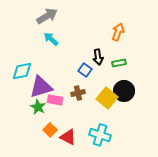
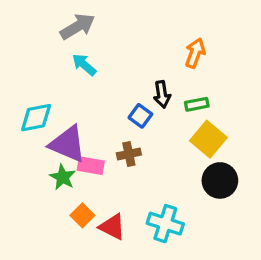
purple triangle: (41, 87) -> (68, 144), turned 40
black circle: (124, 91) -> (220, 180), moved
yellow square: (107, 98) -> (208, 139), moved

